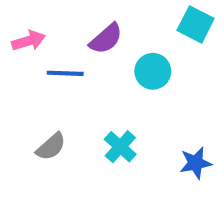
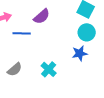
cyan circle: (153, 71) -> (87, 32), moved
blue star: (196, 163) -> (80, 53), moved

